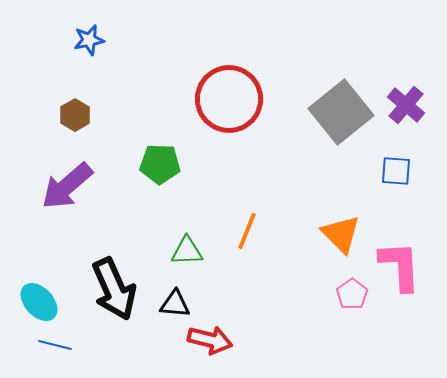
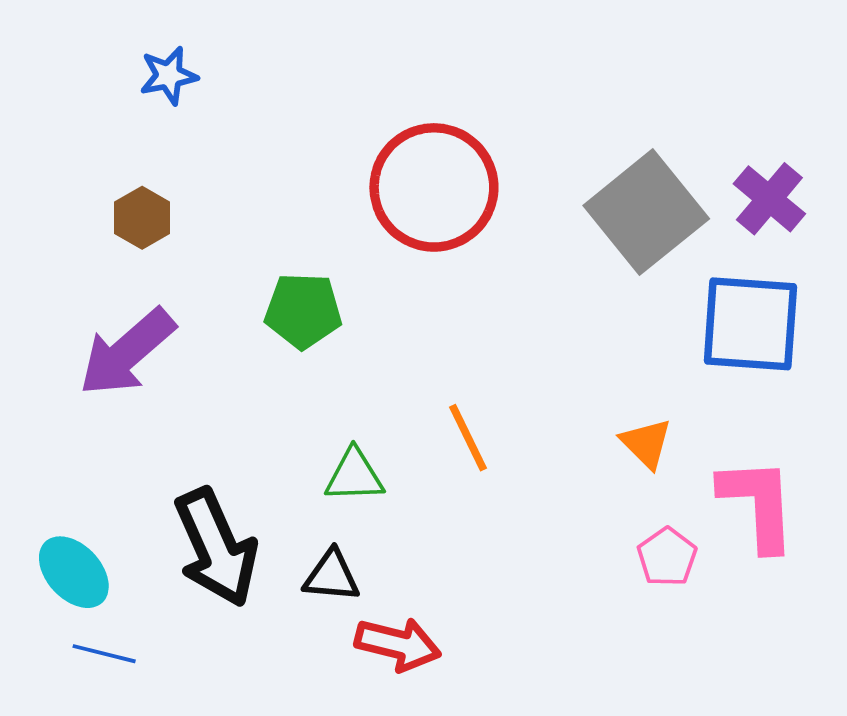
blue square: (396, 171) -> (750, 324), size x1.8
orange line: (247, 231) -> (468, 438), turned -48
orange triangle: (341, 234) -> (646, 443), size x0.7

